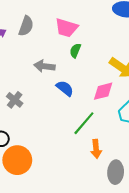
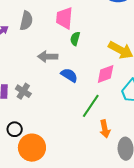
pink trapezoid: (66, 28) -> (64, 18), turned 85

